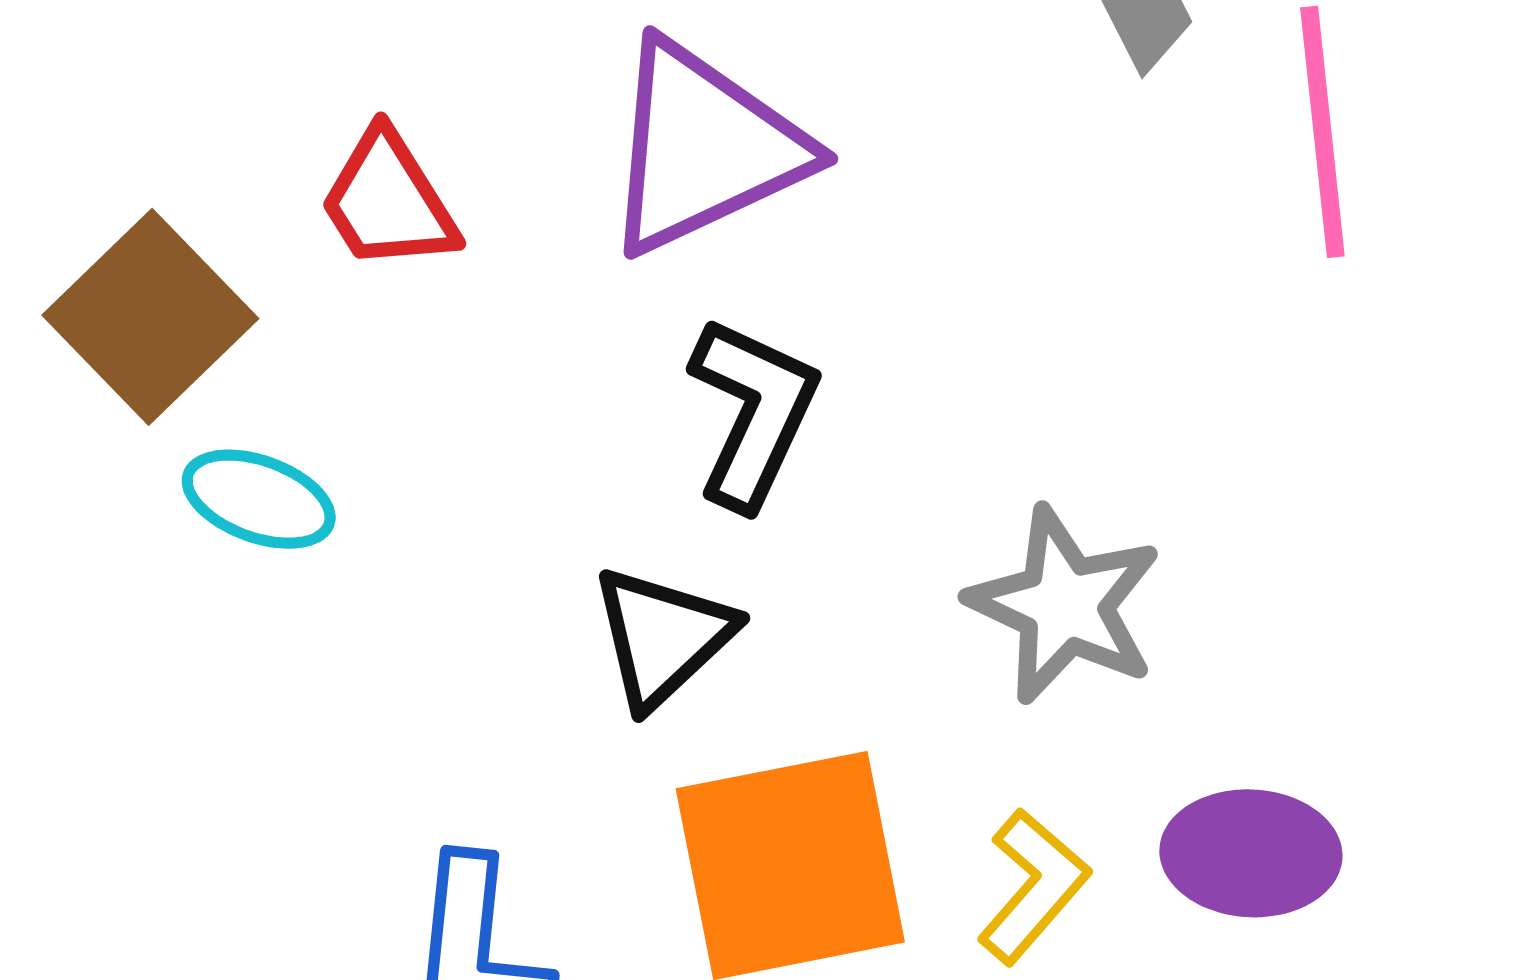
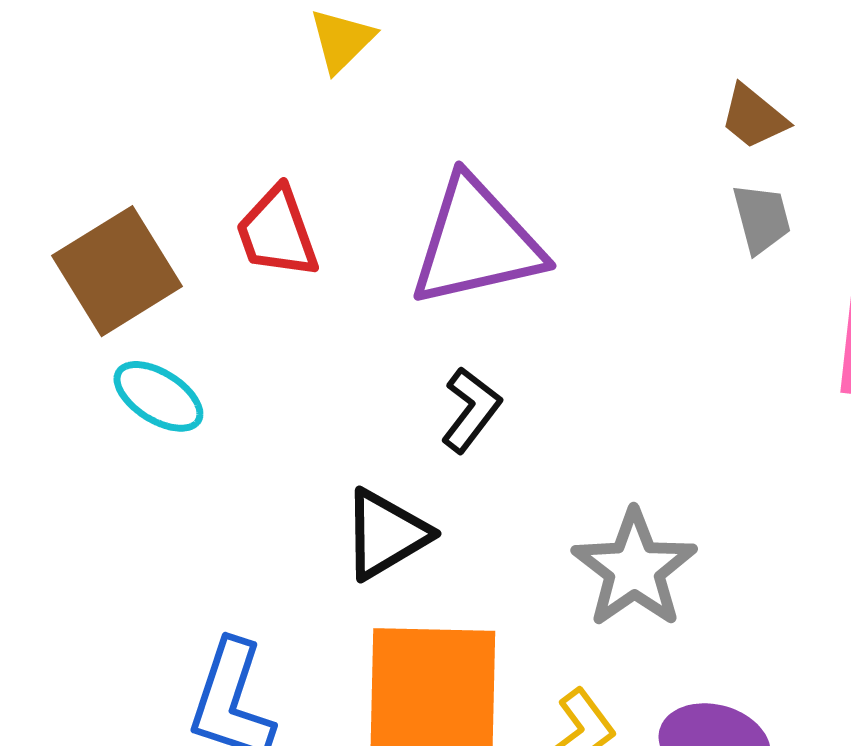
black L-shape: (753, 412) -> (471, 410), size x0.7

